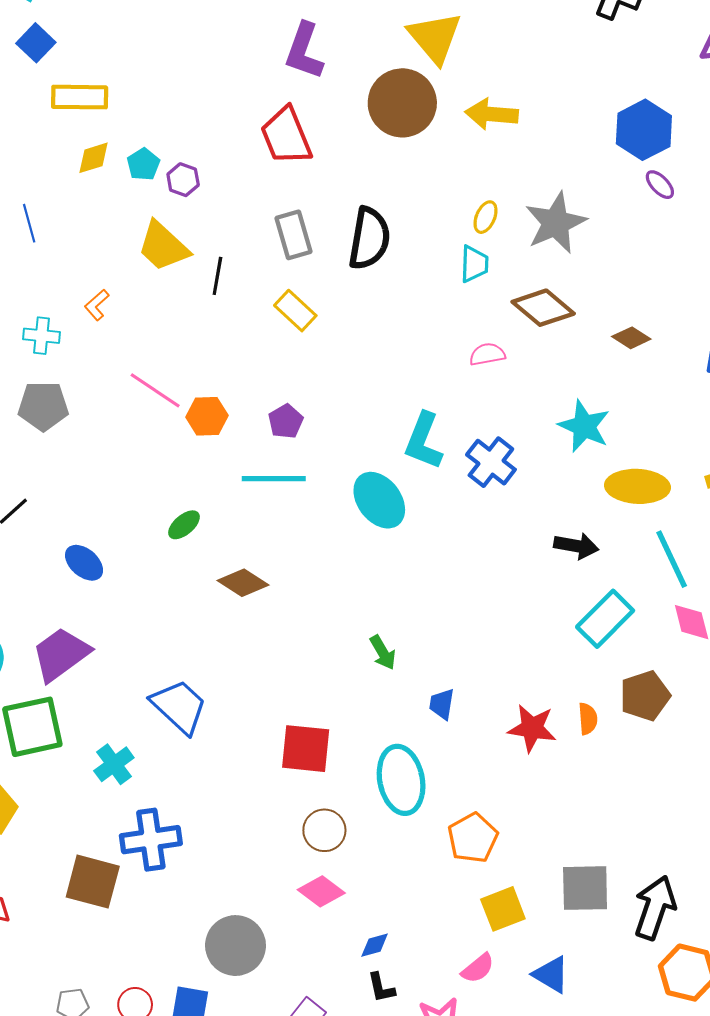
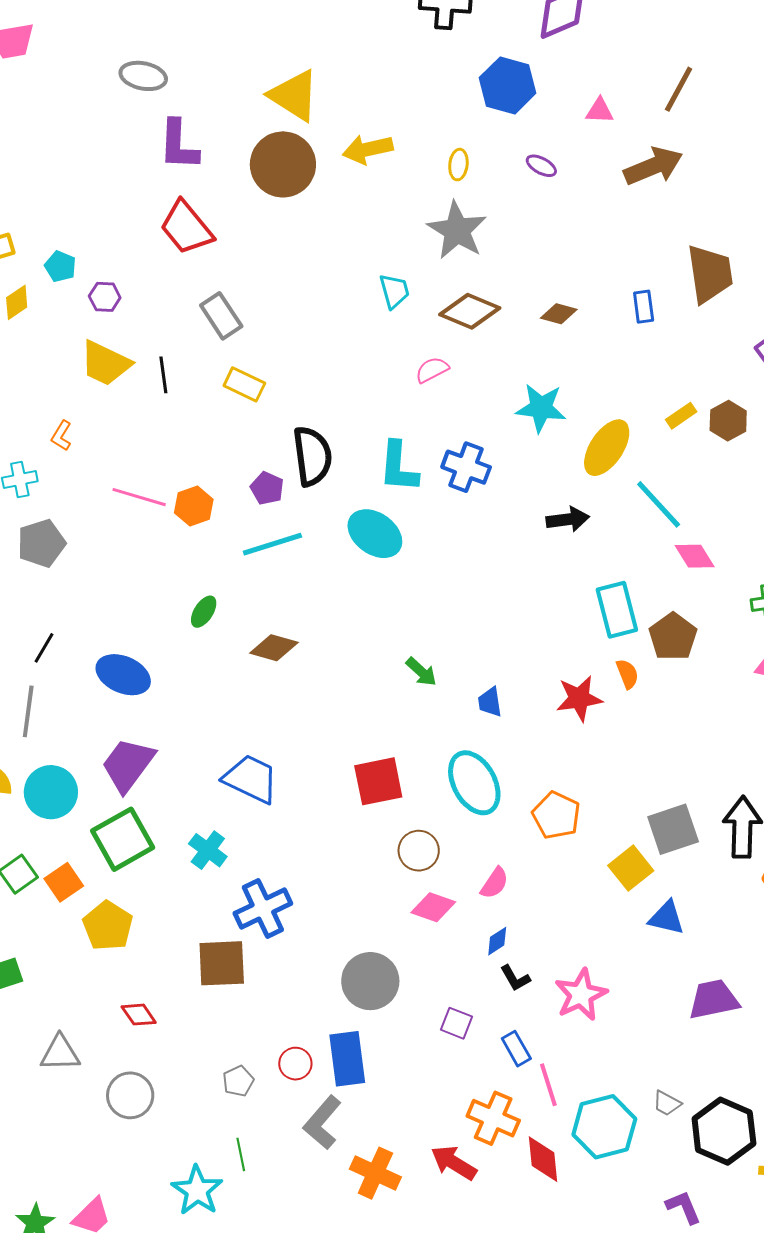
blue hexagon: (644, 130) -> (508, 85), moved
cyan pentagon: (143, 164) -> (60, 266), moved
yellow ellipse: (486, 217) -> (458, 165), moved
black semicircle: (369, 238) -> (312, 456), moved
yellow ellipse: (637, 486) -> (607, 448), turned -42
blue ellipse: (84, 563) -> (123, 675), size x1.4
cyan rectangle: (605, 619) -> (617, 610), moved, turned -42
yellow square: (503, 909) -> (631, 868), moved
pink semicircle: (478, 968) -> (495, 883), moved

